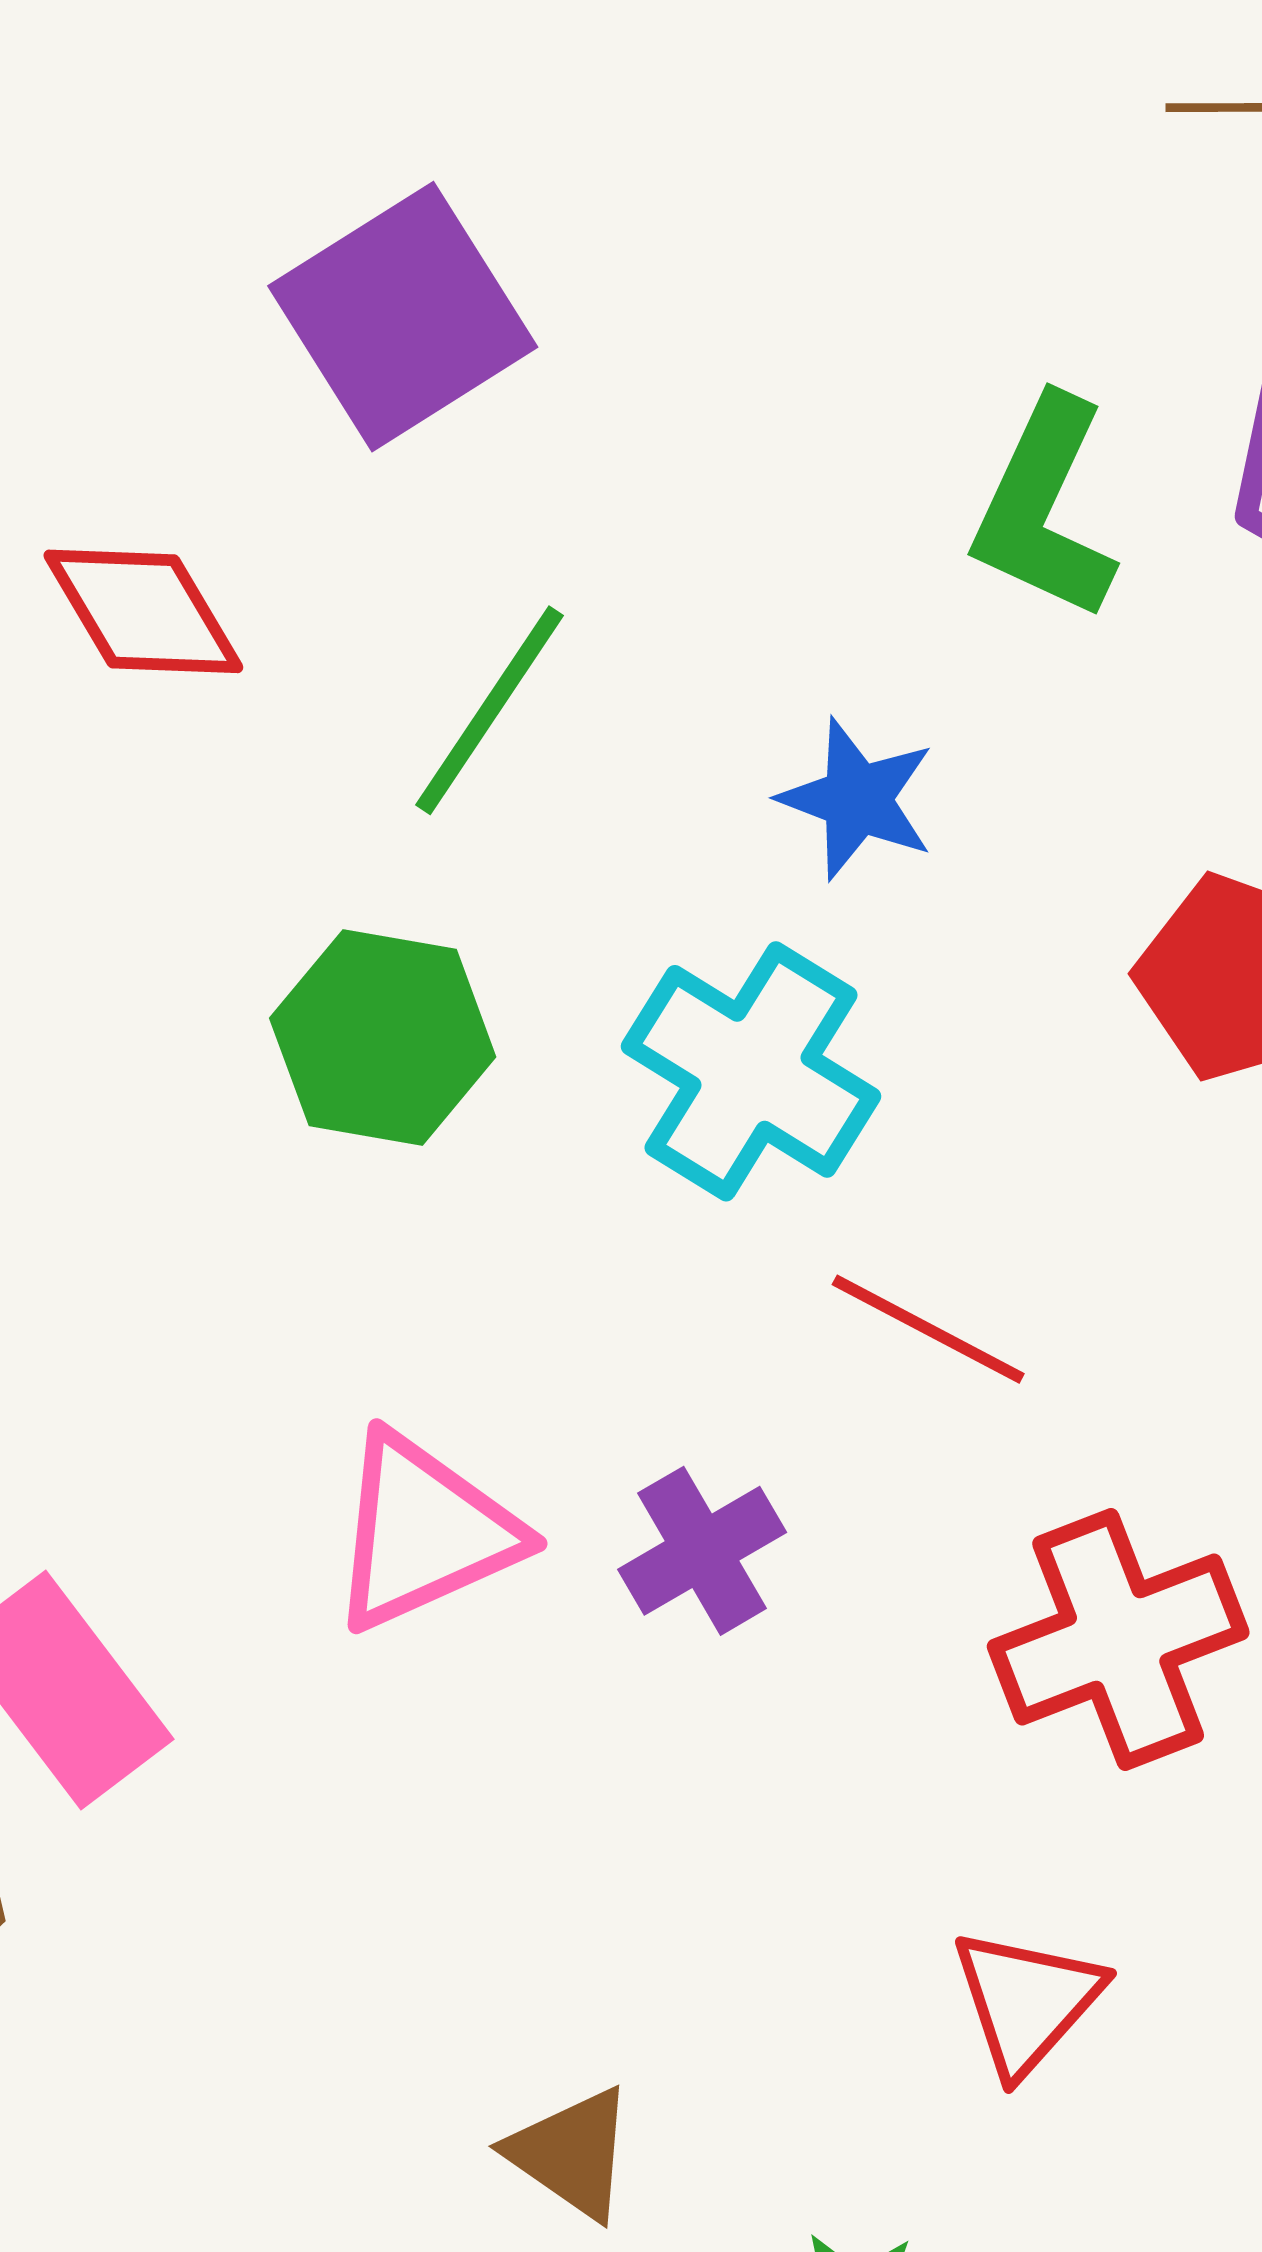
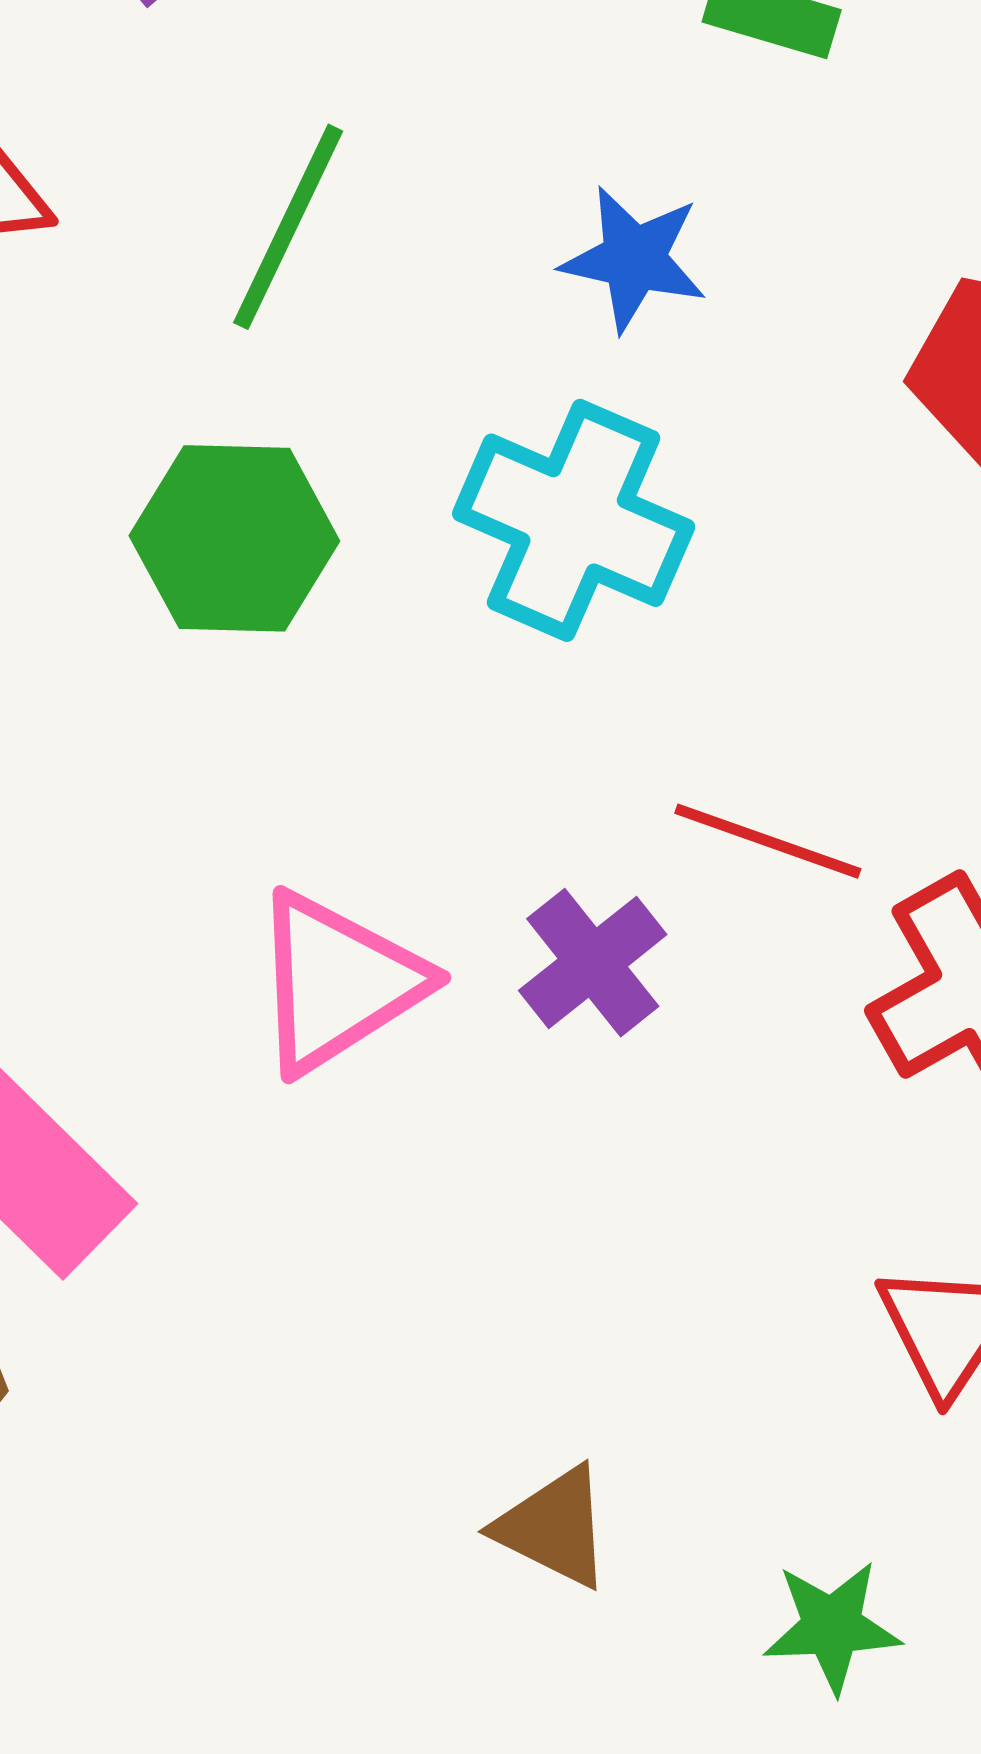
red line: (928, 1329) -> (768, 841), moved

